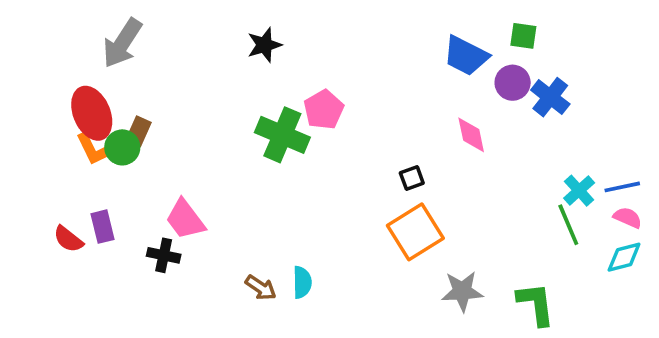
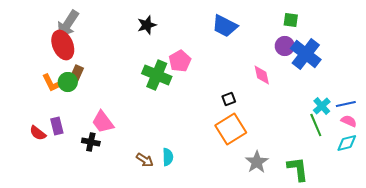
blue trapezoid: (466, 56) -> (225, 26), moved
blue cross: (550, 97) -> (306, 54), size x1.4
red ellipse: (92, 113) -> (63, 45), moved
gray star: (462, 291) -> (257, 162), turned -30

